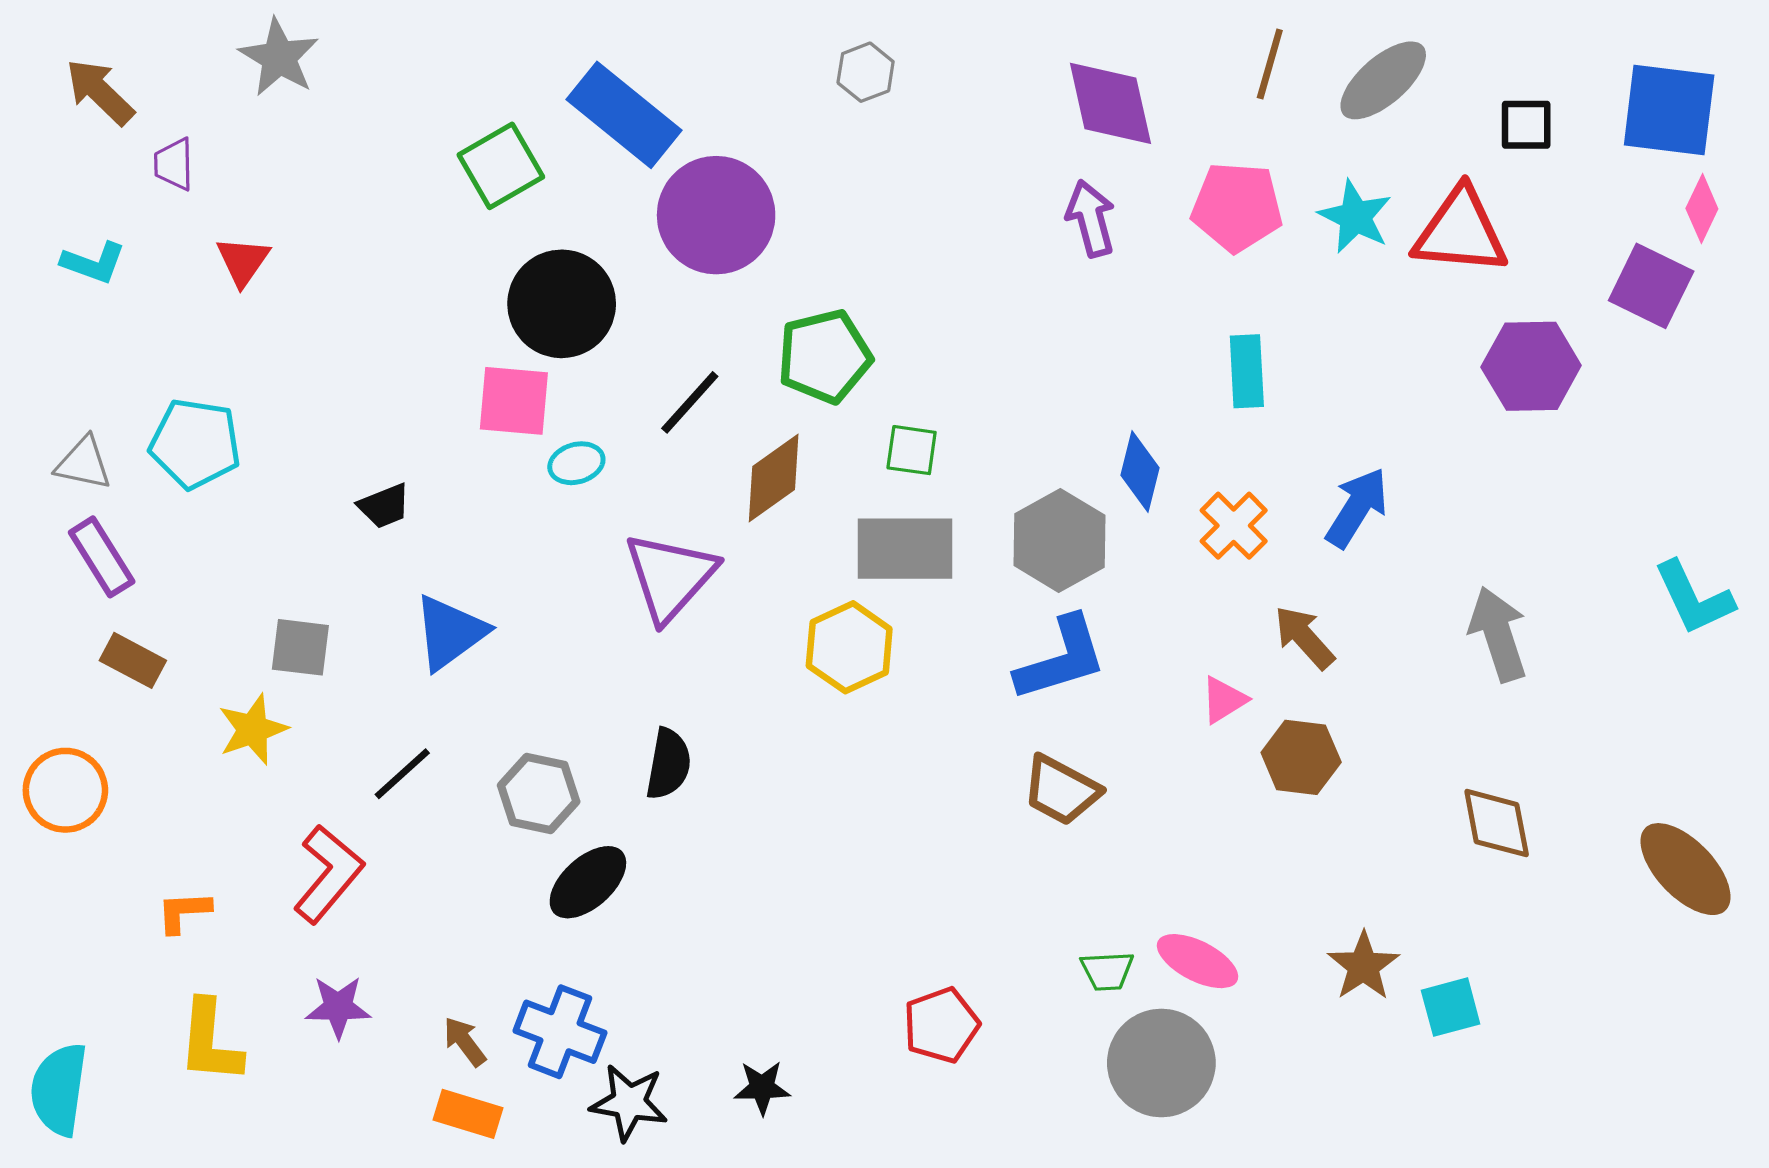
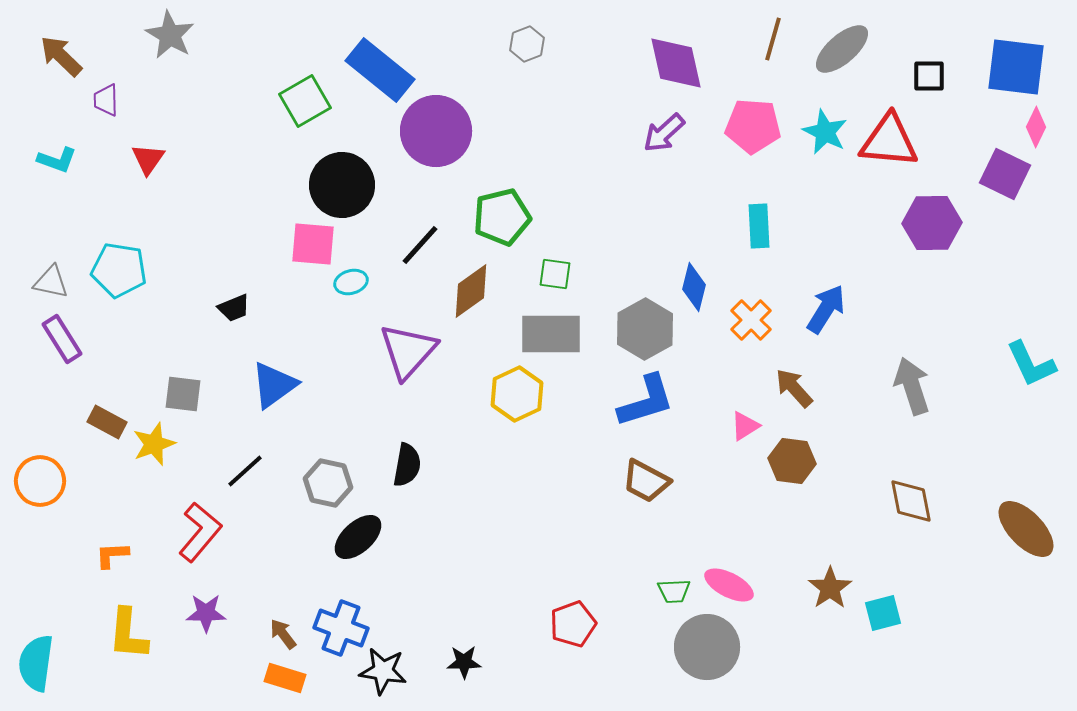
purple arrow: (1091, 218) -> (664, 133), turned -117
brown rectangle: (133, 660) -> (107, 422), moved

